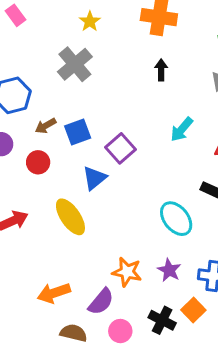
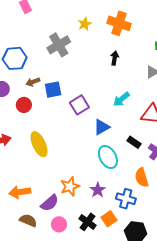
yellow star: (90, 21) -> (85, 24), moved
blue triangle: (95, 178) -> (102, 127), moved
orange star: (127, 272) -> (70, 186), turned 30

